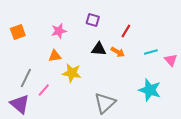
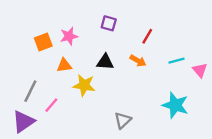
orange square: (18, 32) -> (43, 42), moved
black triangle: (99, 49) -> (105, 62), moved
gray triangle: (105, 103) -> (123, 120), size x0.7
purple triangle: (20, 104) -> (23, 122), turned 45

